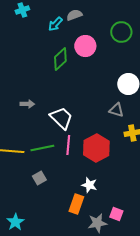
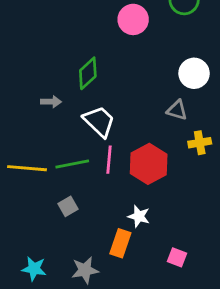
green diamond: (60, 59) -> (88, 73), moved
cyan star: (15, 222) -> (34, 269), turned -30
gray star: (97, 223) -> (85, 270), moved

